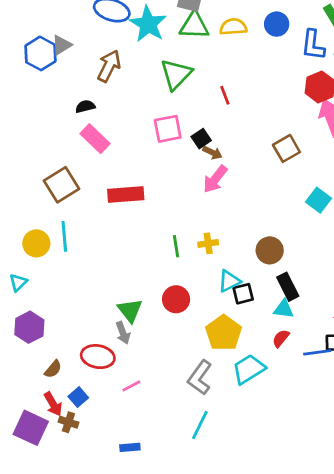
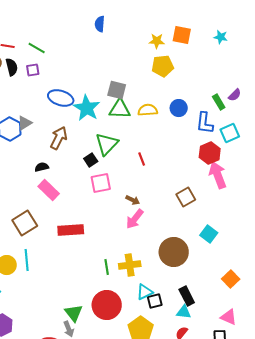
black square: (201, 139) -> (91, 160), moved
yellow cross: (208, 243) -> (130, 265), size x1.5
brown circle: (270, 250) -> (174, 252), moved, size x1.5
red circle: (176, 299) -> (107, 305), size x1.5

